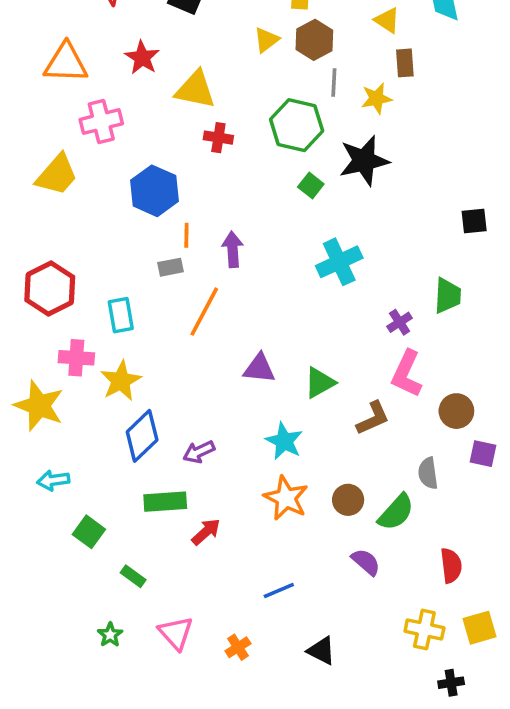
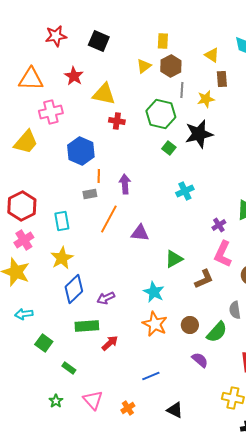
cyan cross: (339, 262) -> (185, 191), size x0.7
pink cross: (76, 358) -> (24, 240), moved, turned -36
purple triangle: (259, 368) -> (140, 233), moved

